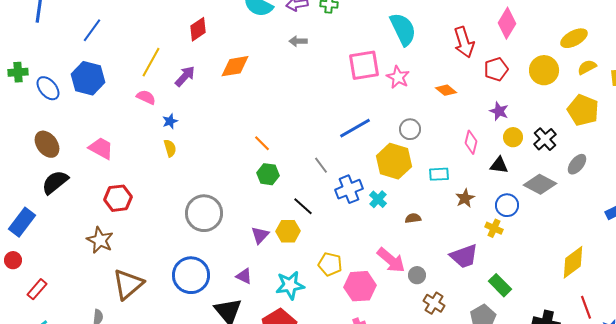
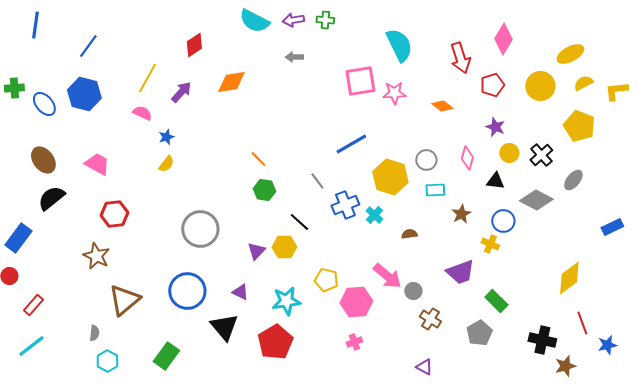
pink star: (398, 77) -> (394, 93), turned -30
gray circle: (410, 129) -> (426, 160), moved
yellow semicircle: (170, 148) -> (166, 164), turned 54

